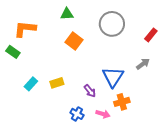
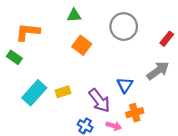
gray arrow: (143, 64) -> (158, 71), size x1.5
blue triangle: (113, 77) -> (125, 85), size x0.7
cyan rectangle: (31, 84) -> (34, 93), size x1.6
purple arrow: (90, 91) -> (99, 101), size x1.6

